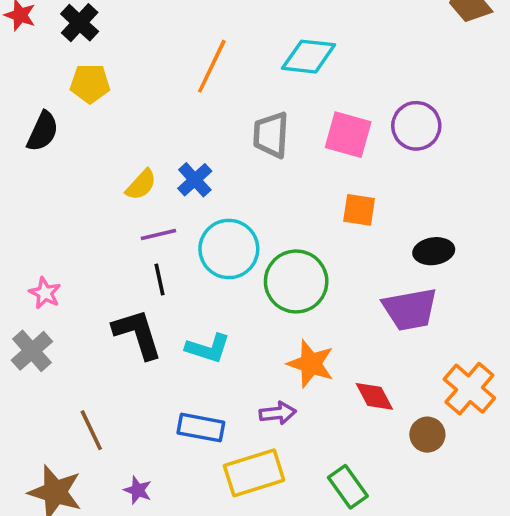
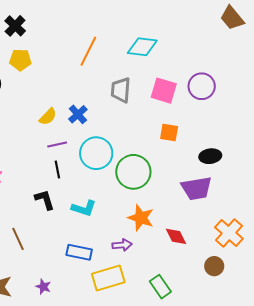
black L-shape: (137, 334) -> (45, 200), size x0.7
brown line: (91, 430) -> (18, 239), moved
brown circle: (427, 435) -> (214, 266), moved

